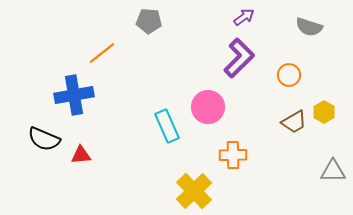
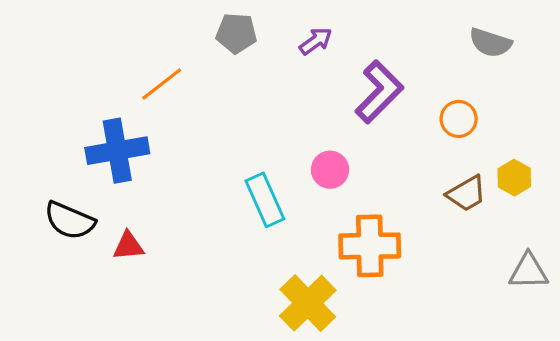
purple arrow: (244, 17) -> (316, 41), moved
pink circle: (208, 107) -> (330, 170), size x0.7
orange cross: (233, 155) -> (370, 246), size x1.4

